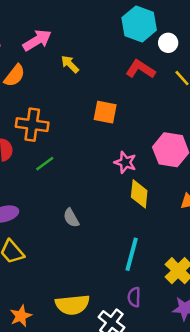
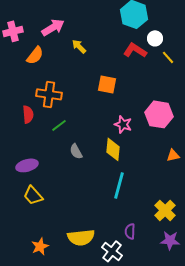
white circle: (168, 43) -> (155, 38), moved
yellow diamond: (139, 194) -> (113, 149), moved
gray semicircle: (71, 218) -> (76, 151), moved
cyan line: (132, 254) -> (119, 185), moved

